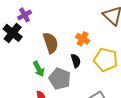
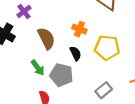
purple cross: (25, 15) -> (24, 11), moved

